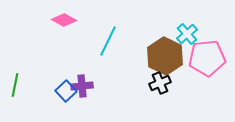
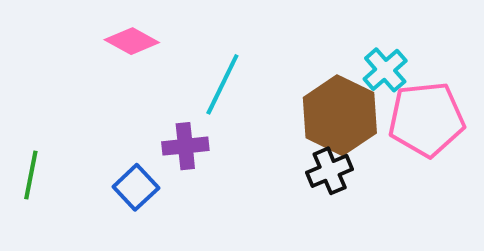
purple cross: (82, 86) -> (185, 146), moved

